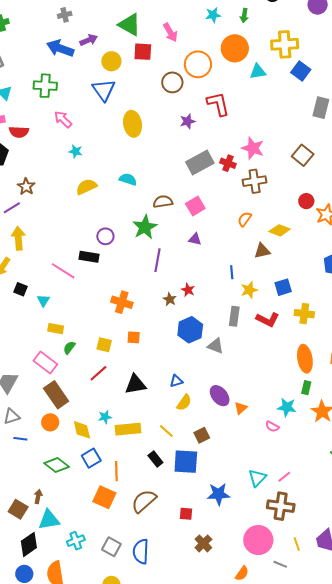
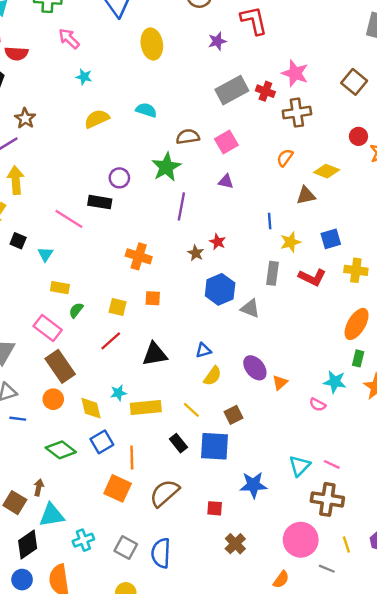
orange ellipse: (305, 359) -> (357, 324), turned 40
pink line: (284, 477) -> (332, 464), turned 64

